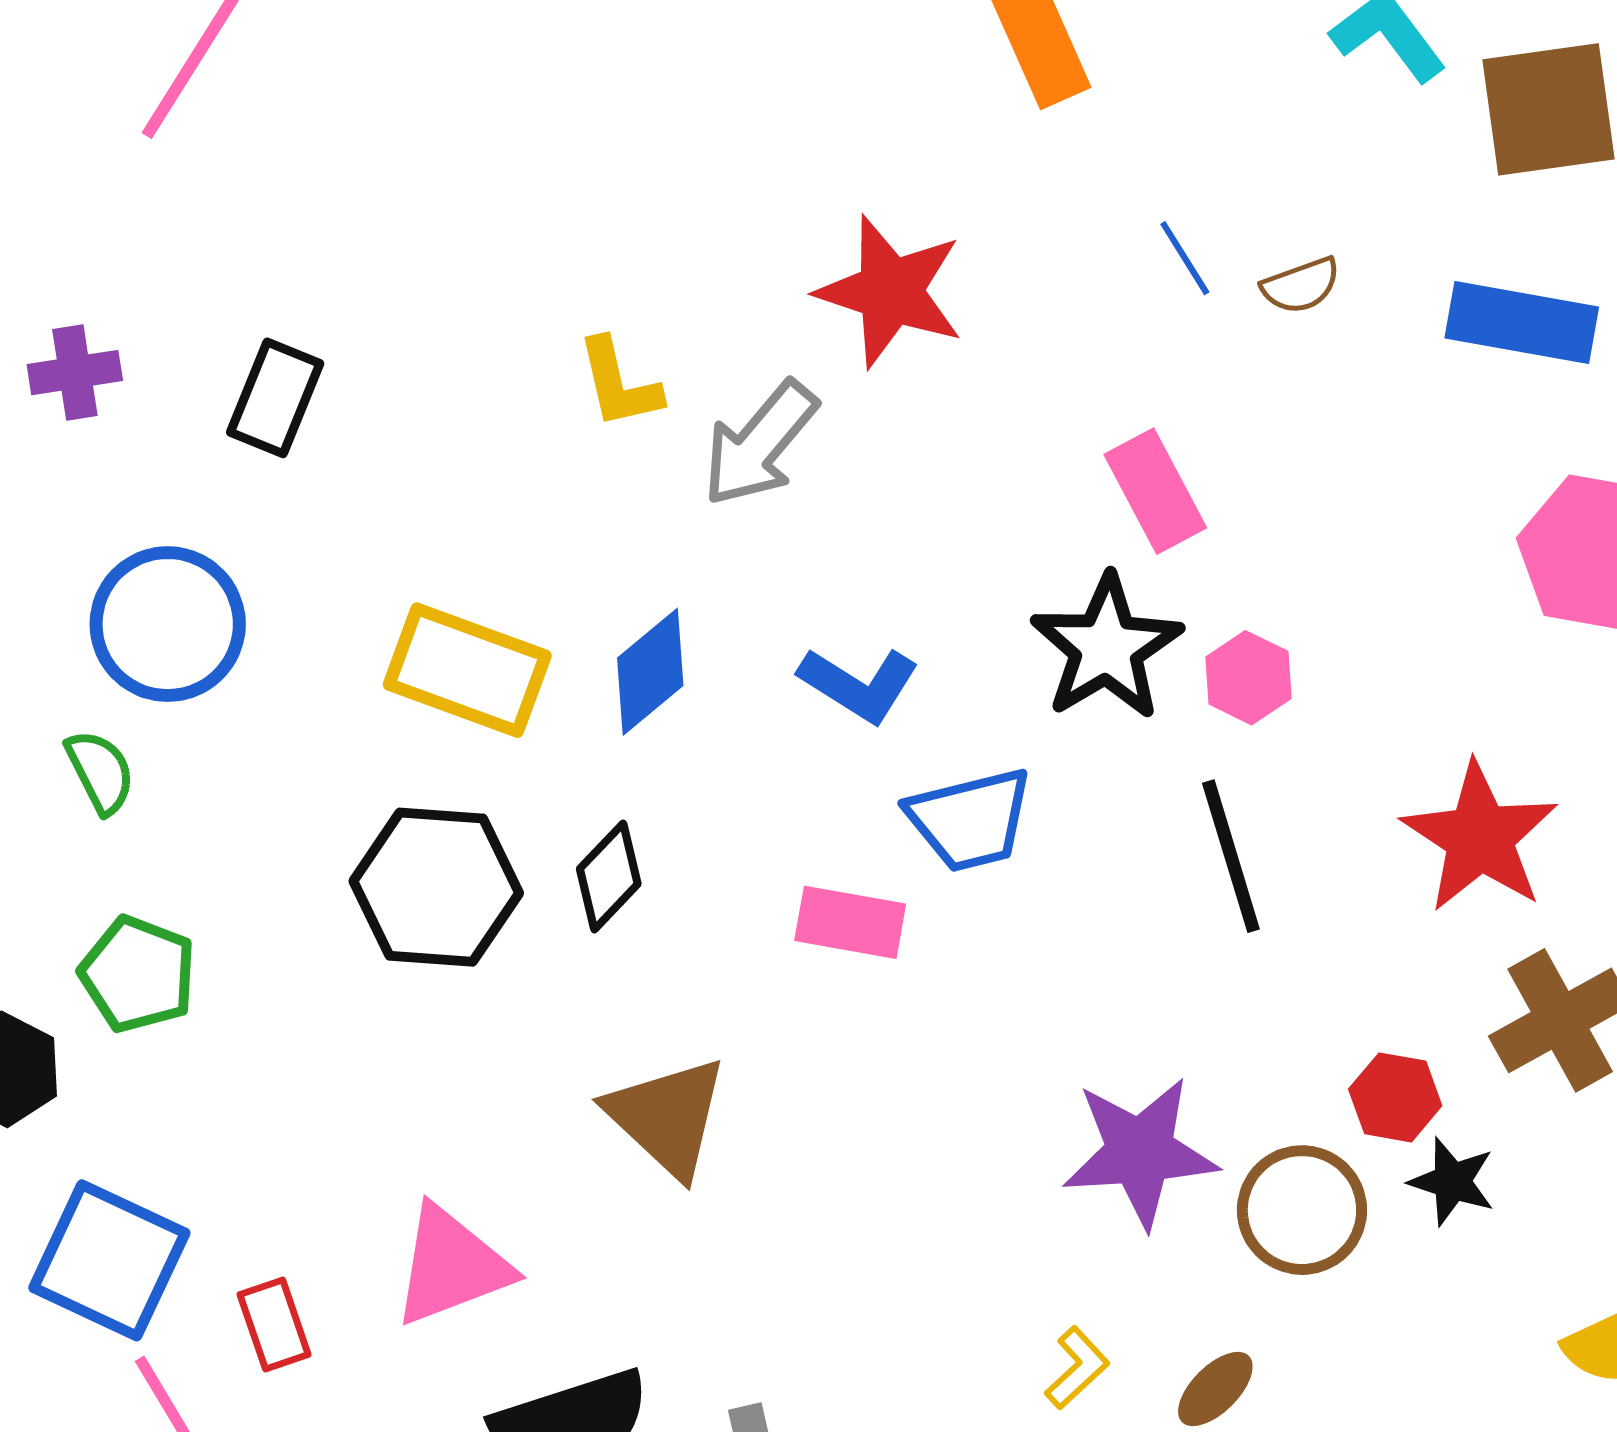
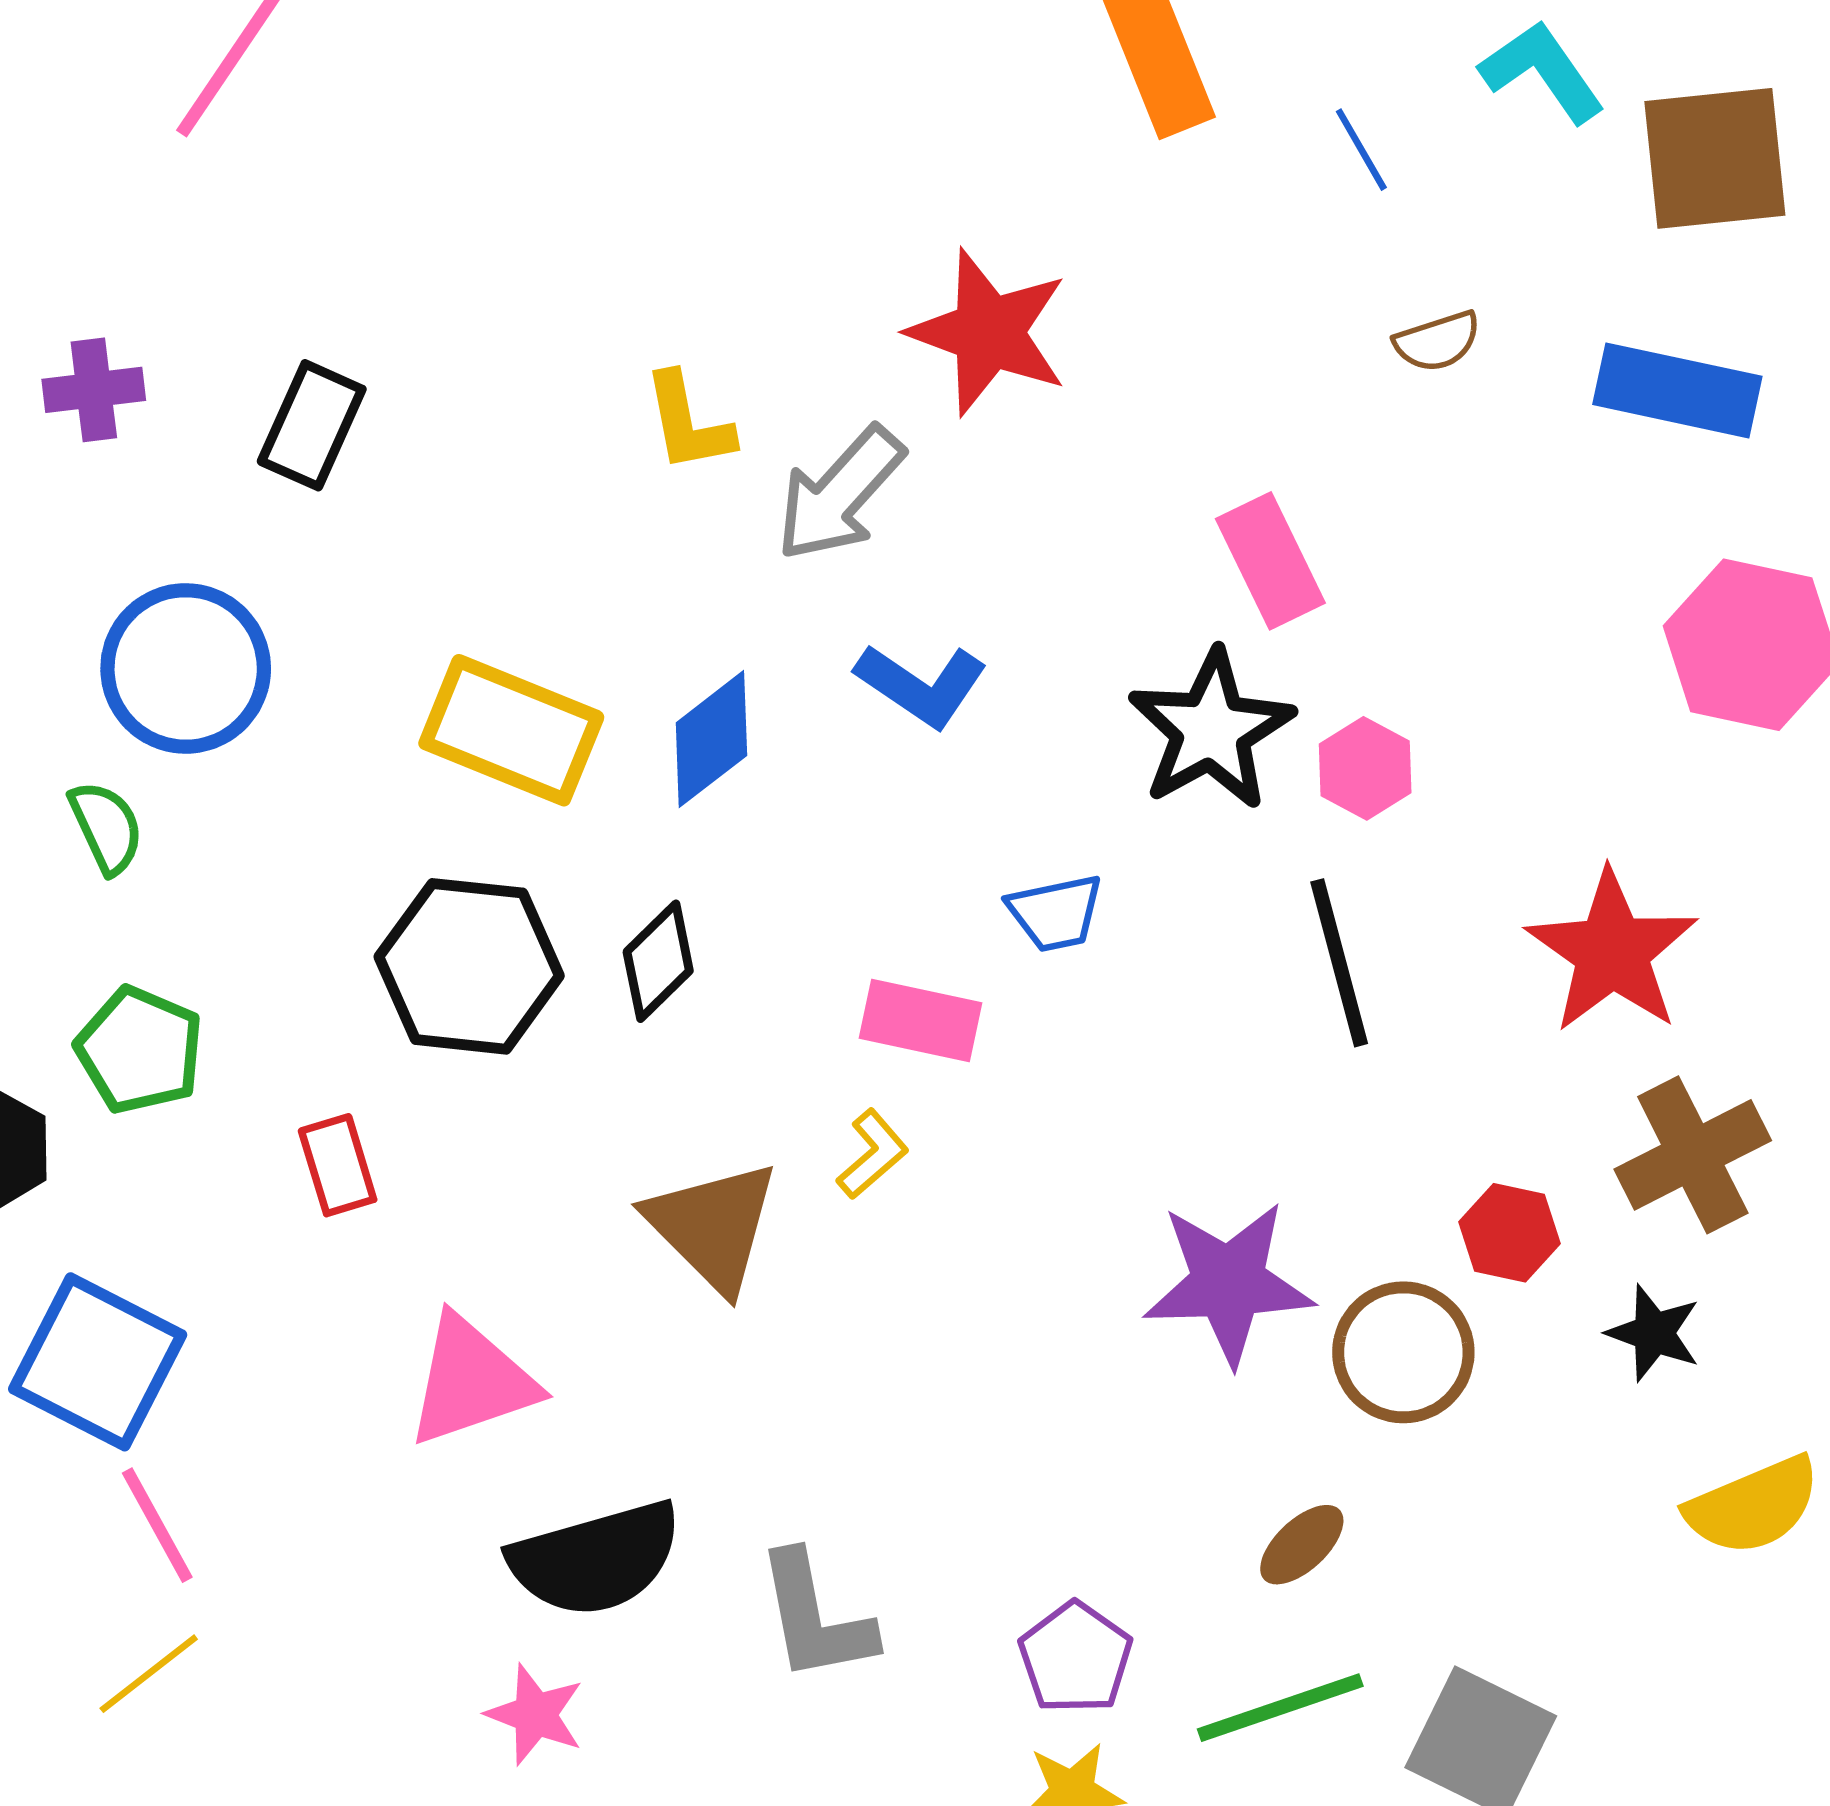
blue line: (1185, 258) -> (1361, 150), moved
blue L-shape: (859, 684) -> (921, 685), moved
blue trapezoid: (970, 820) -> (1055, 913), size x0.7
black star: (1452, 1182) -> (1654, 1333), moved
red rectangle: (274, 1324) -> (338, 1165), moved
yellow L-shape: (1077, 1368) -> (872, 1154), moved

